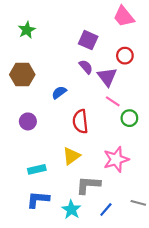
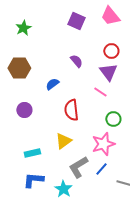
purple square: (88, 40) -> (76, 21), moved
purple triangle: (107, 77) -> (108, 72), moved
green circle: (129, 118) -> (113, 119), moved
gray L-shape: (88, 185) -> (78, 167), turned -35
blue line: (106, 210) -> (101, 169), moved

